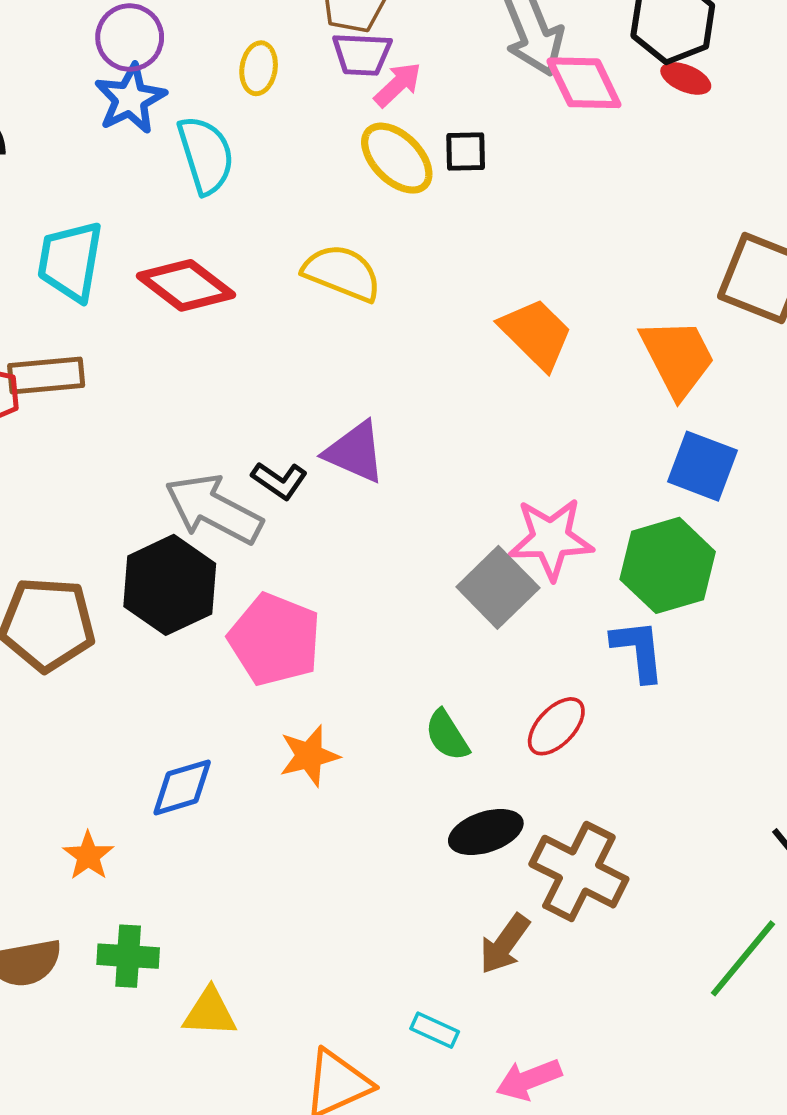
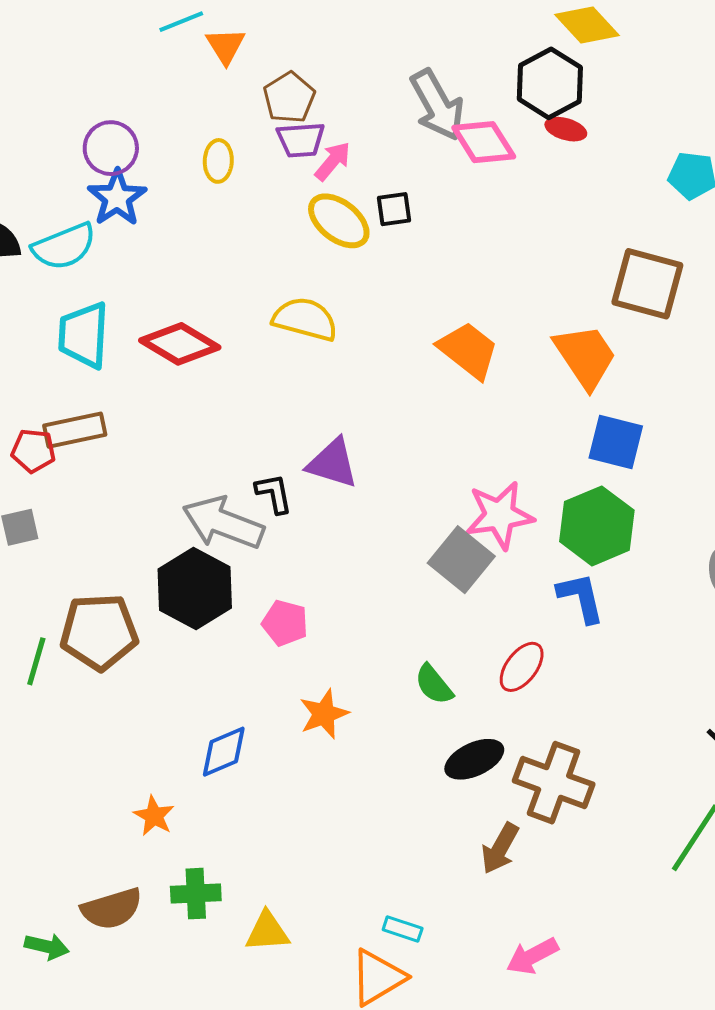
cyan semicircle: (206, 155) -> (64, 246), moved, turned 92
black L-shape: (279, 480) -> (274, 493), turned -129
pink pentagon: (275, 640) -> (285, 623), size x0.6
cyan rectangle: (435, 1030) -> (403, 929), moved

